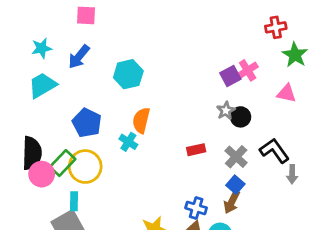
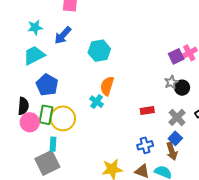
blue pentagon: (87, 123) -> (47, 85), moved
black semicircle: (32, 153) -> (23, 106), size x0.7
green rectangle: (63, 163) -> (46, 115), turned -36
brown arrow: (232, 202) -> (172, 151), turned -48
blue cross: (196, 208) -> (145, 145), moved, turned -35

